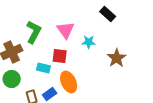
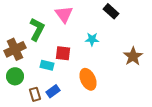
pink triangle: (66, 30) -> (64, 14), moved
brown star: (117, 58) -> (133, 56), moved
orange ellipse: (69, 82) -> (88, 79), moved

